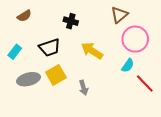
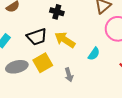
yellow arrow: (92, 51) -> (65, 40), moved
cyan semicircle: (128, 65) -> (94, 54), moved

